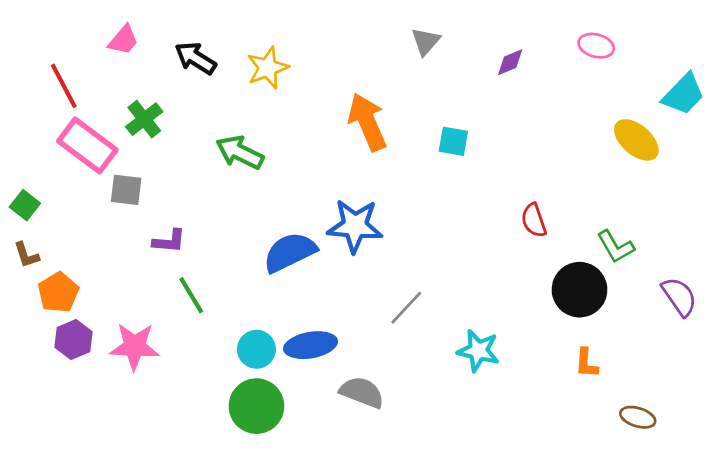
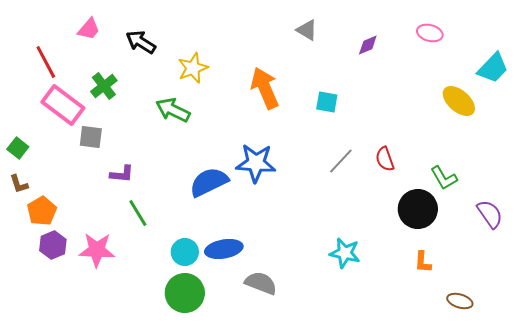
gray triangle: (426, 41) -> (307, 30), turned -40
yellow star: (268, 68) -> (193, 68), moved
gray line: (406, 308) -> (341, 161), moved

